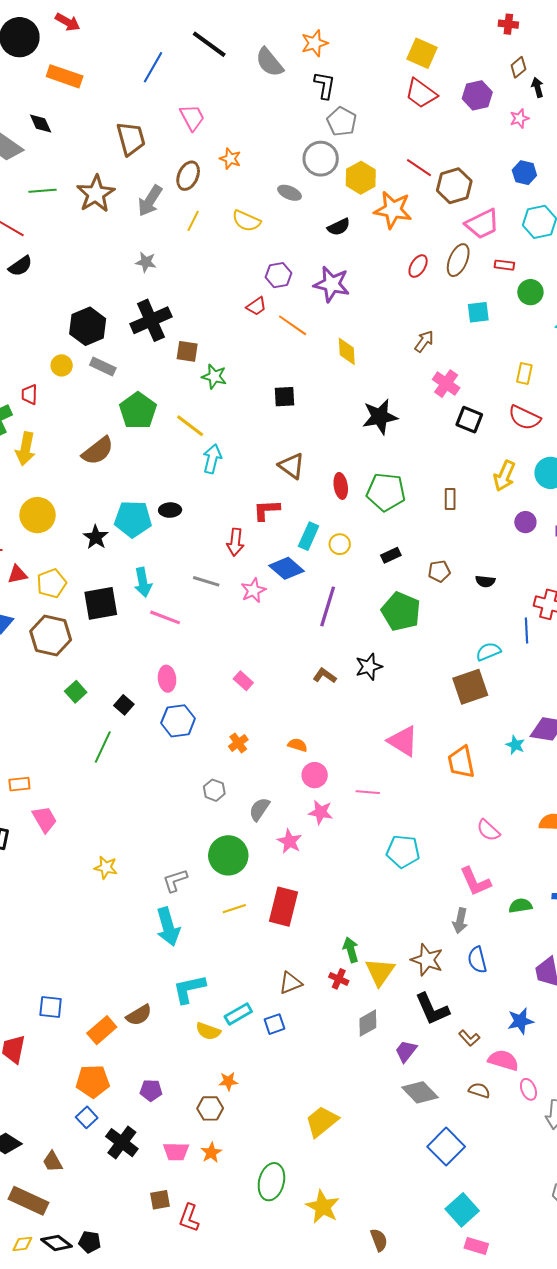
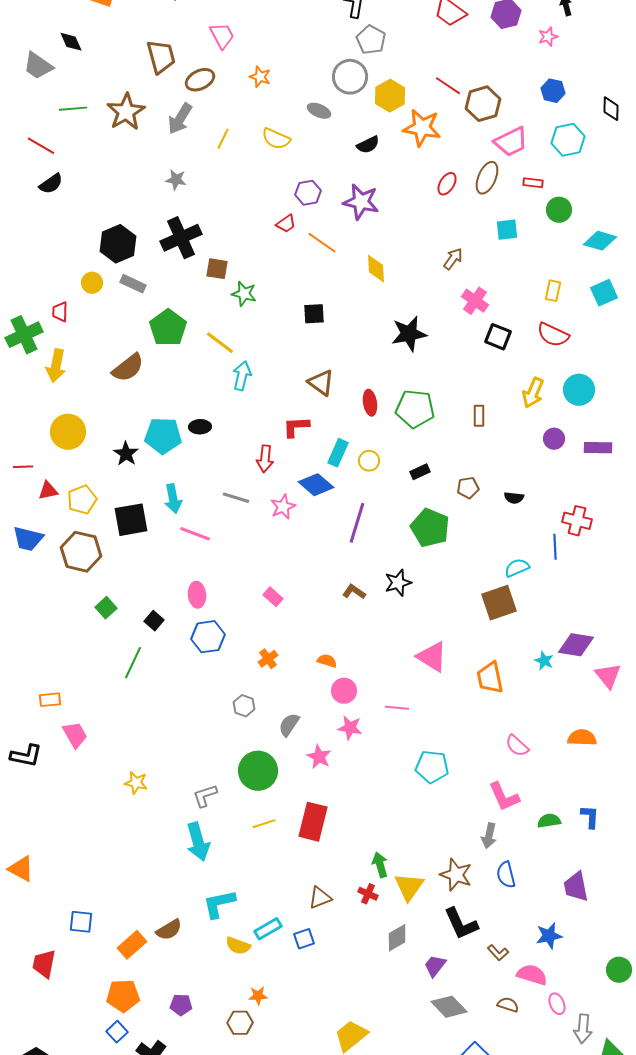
brown ellipse: (188, 176) -> (200, 80), moved, turned 40

